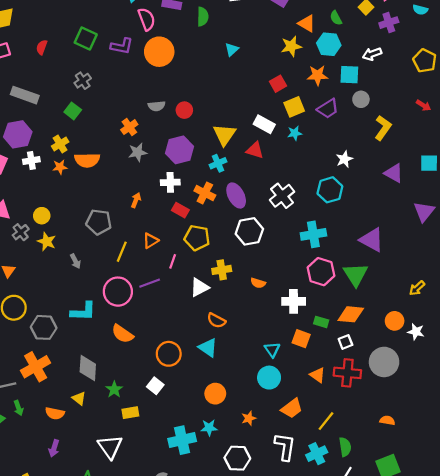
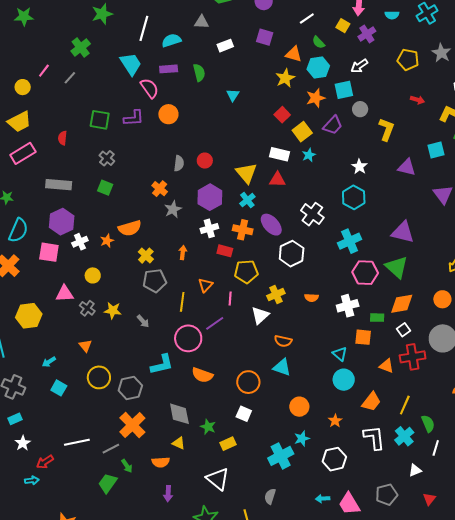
orange circle: (159, 52) -> (168, 114), size x0.7
gray semicircle: (157, 106) -> (179, 163), turned -63
yellow cross: (60, 144) -> (146, 256), moved
yellow circle: (42, 216) -> (93, 275), moved

